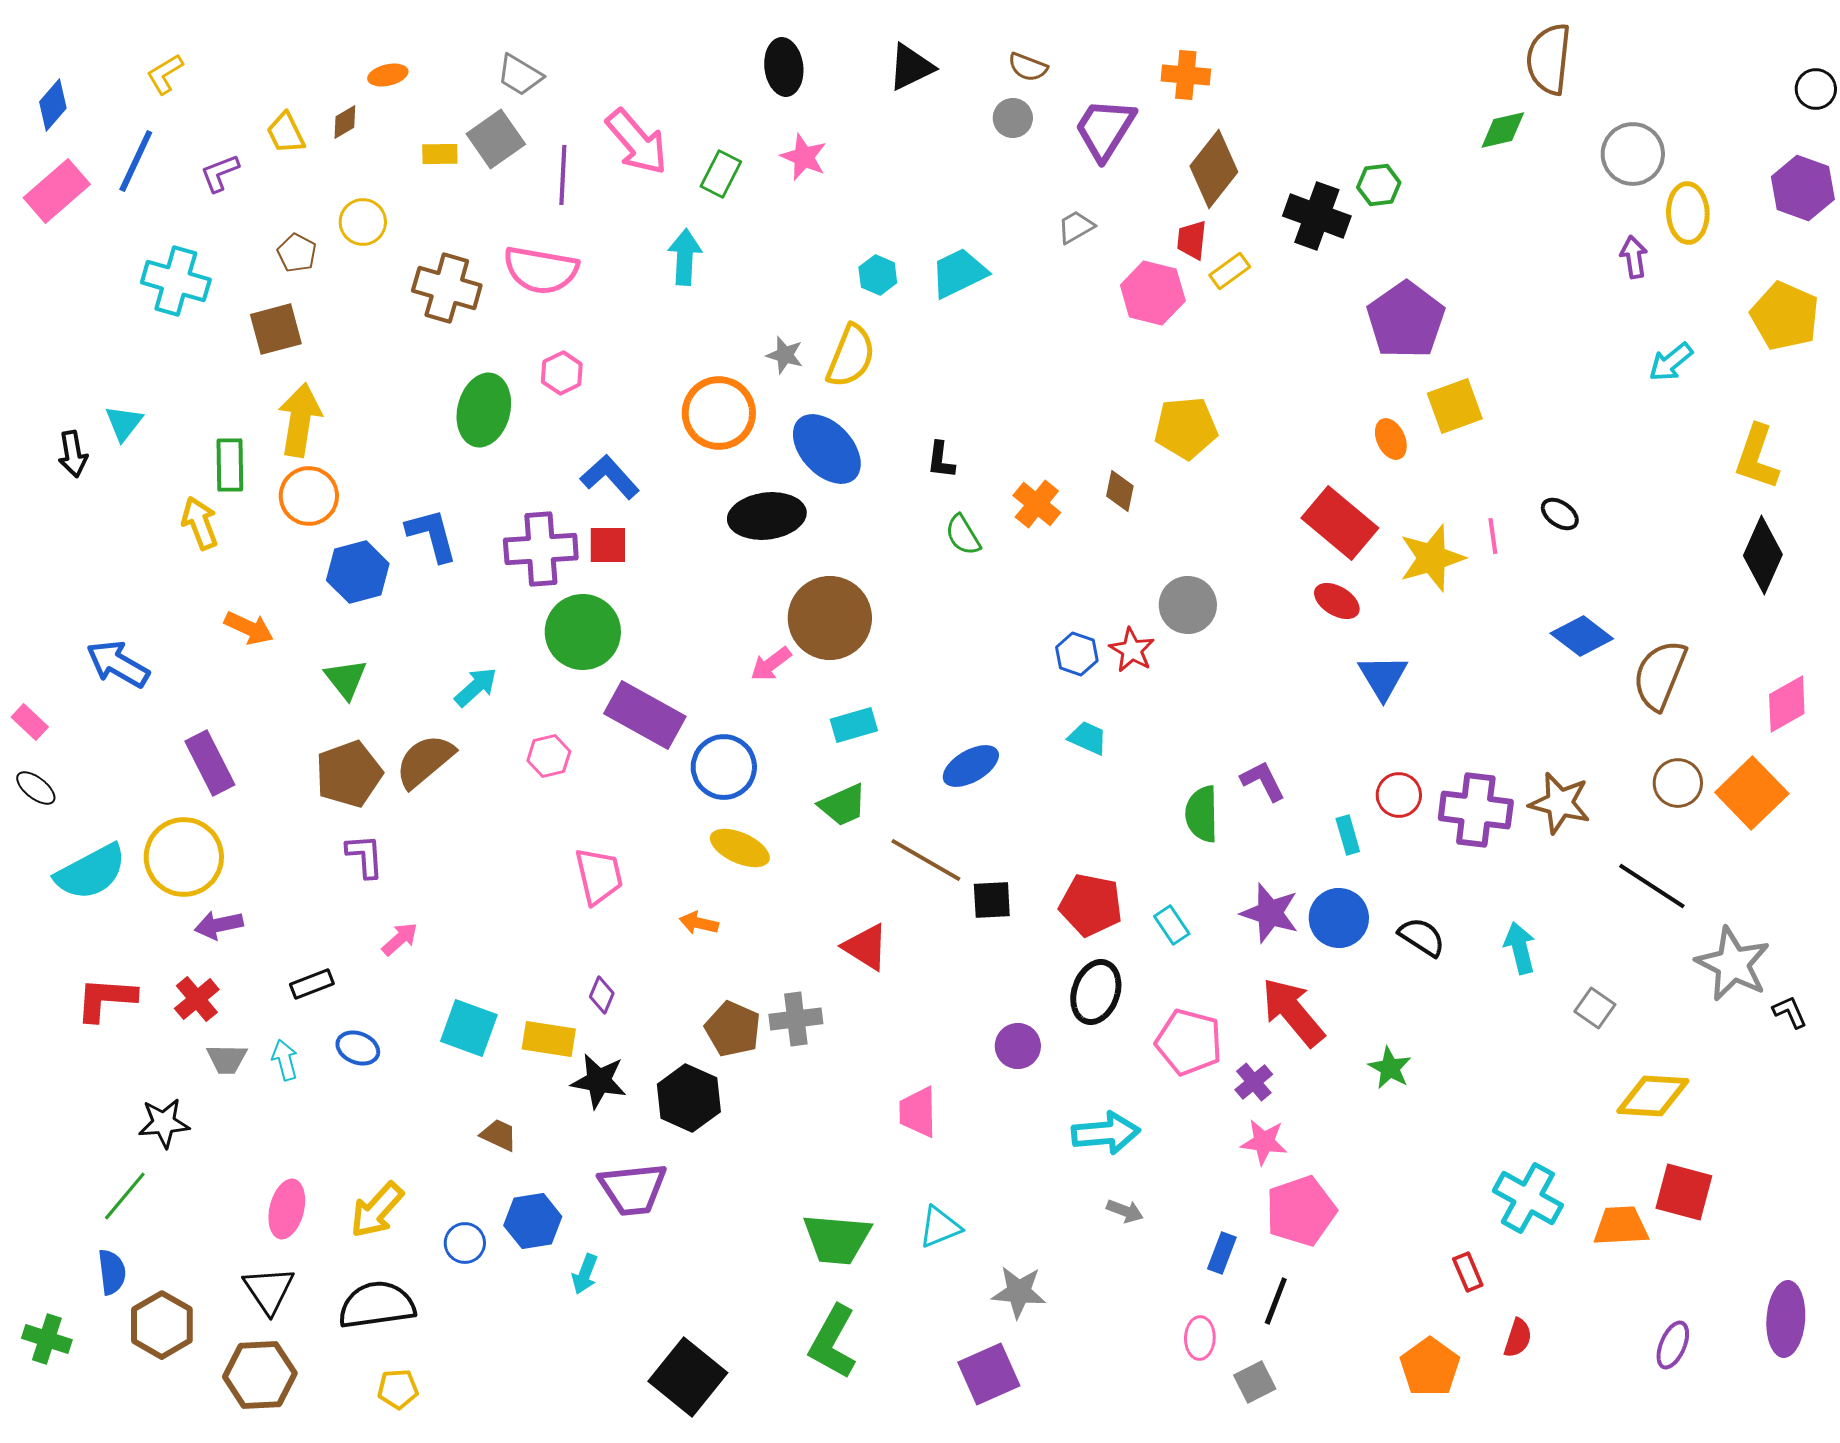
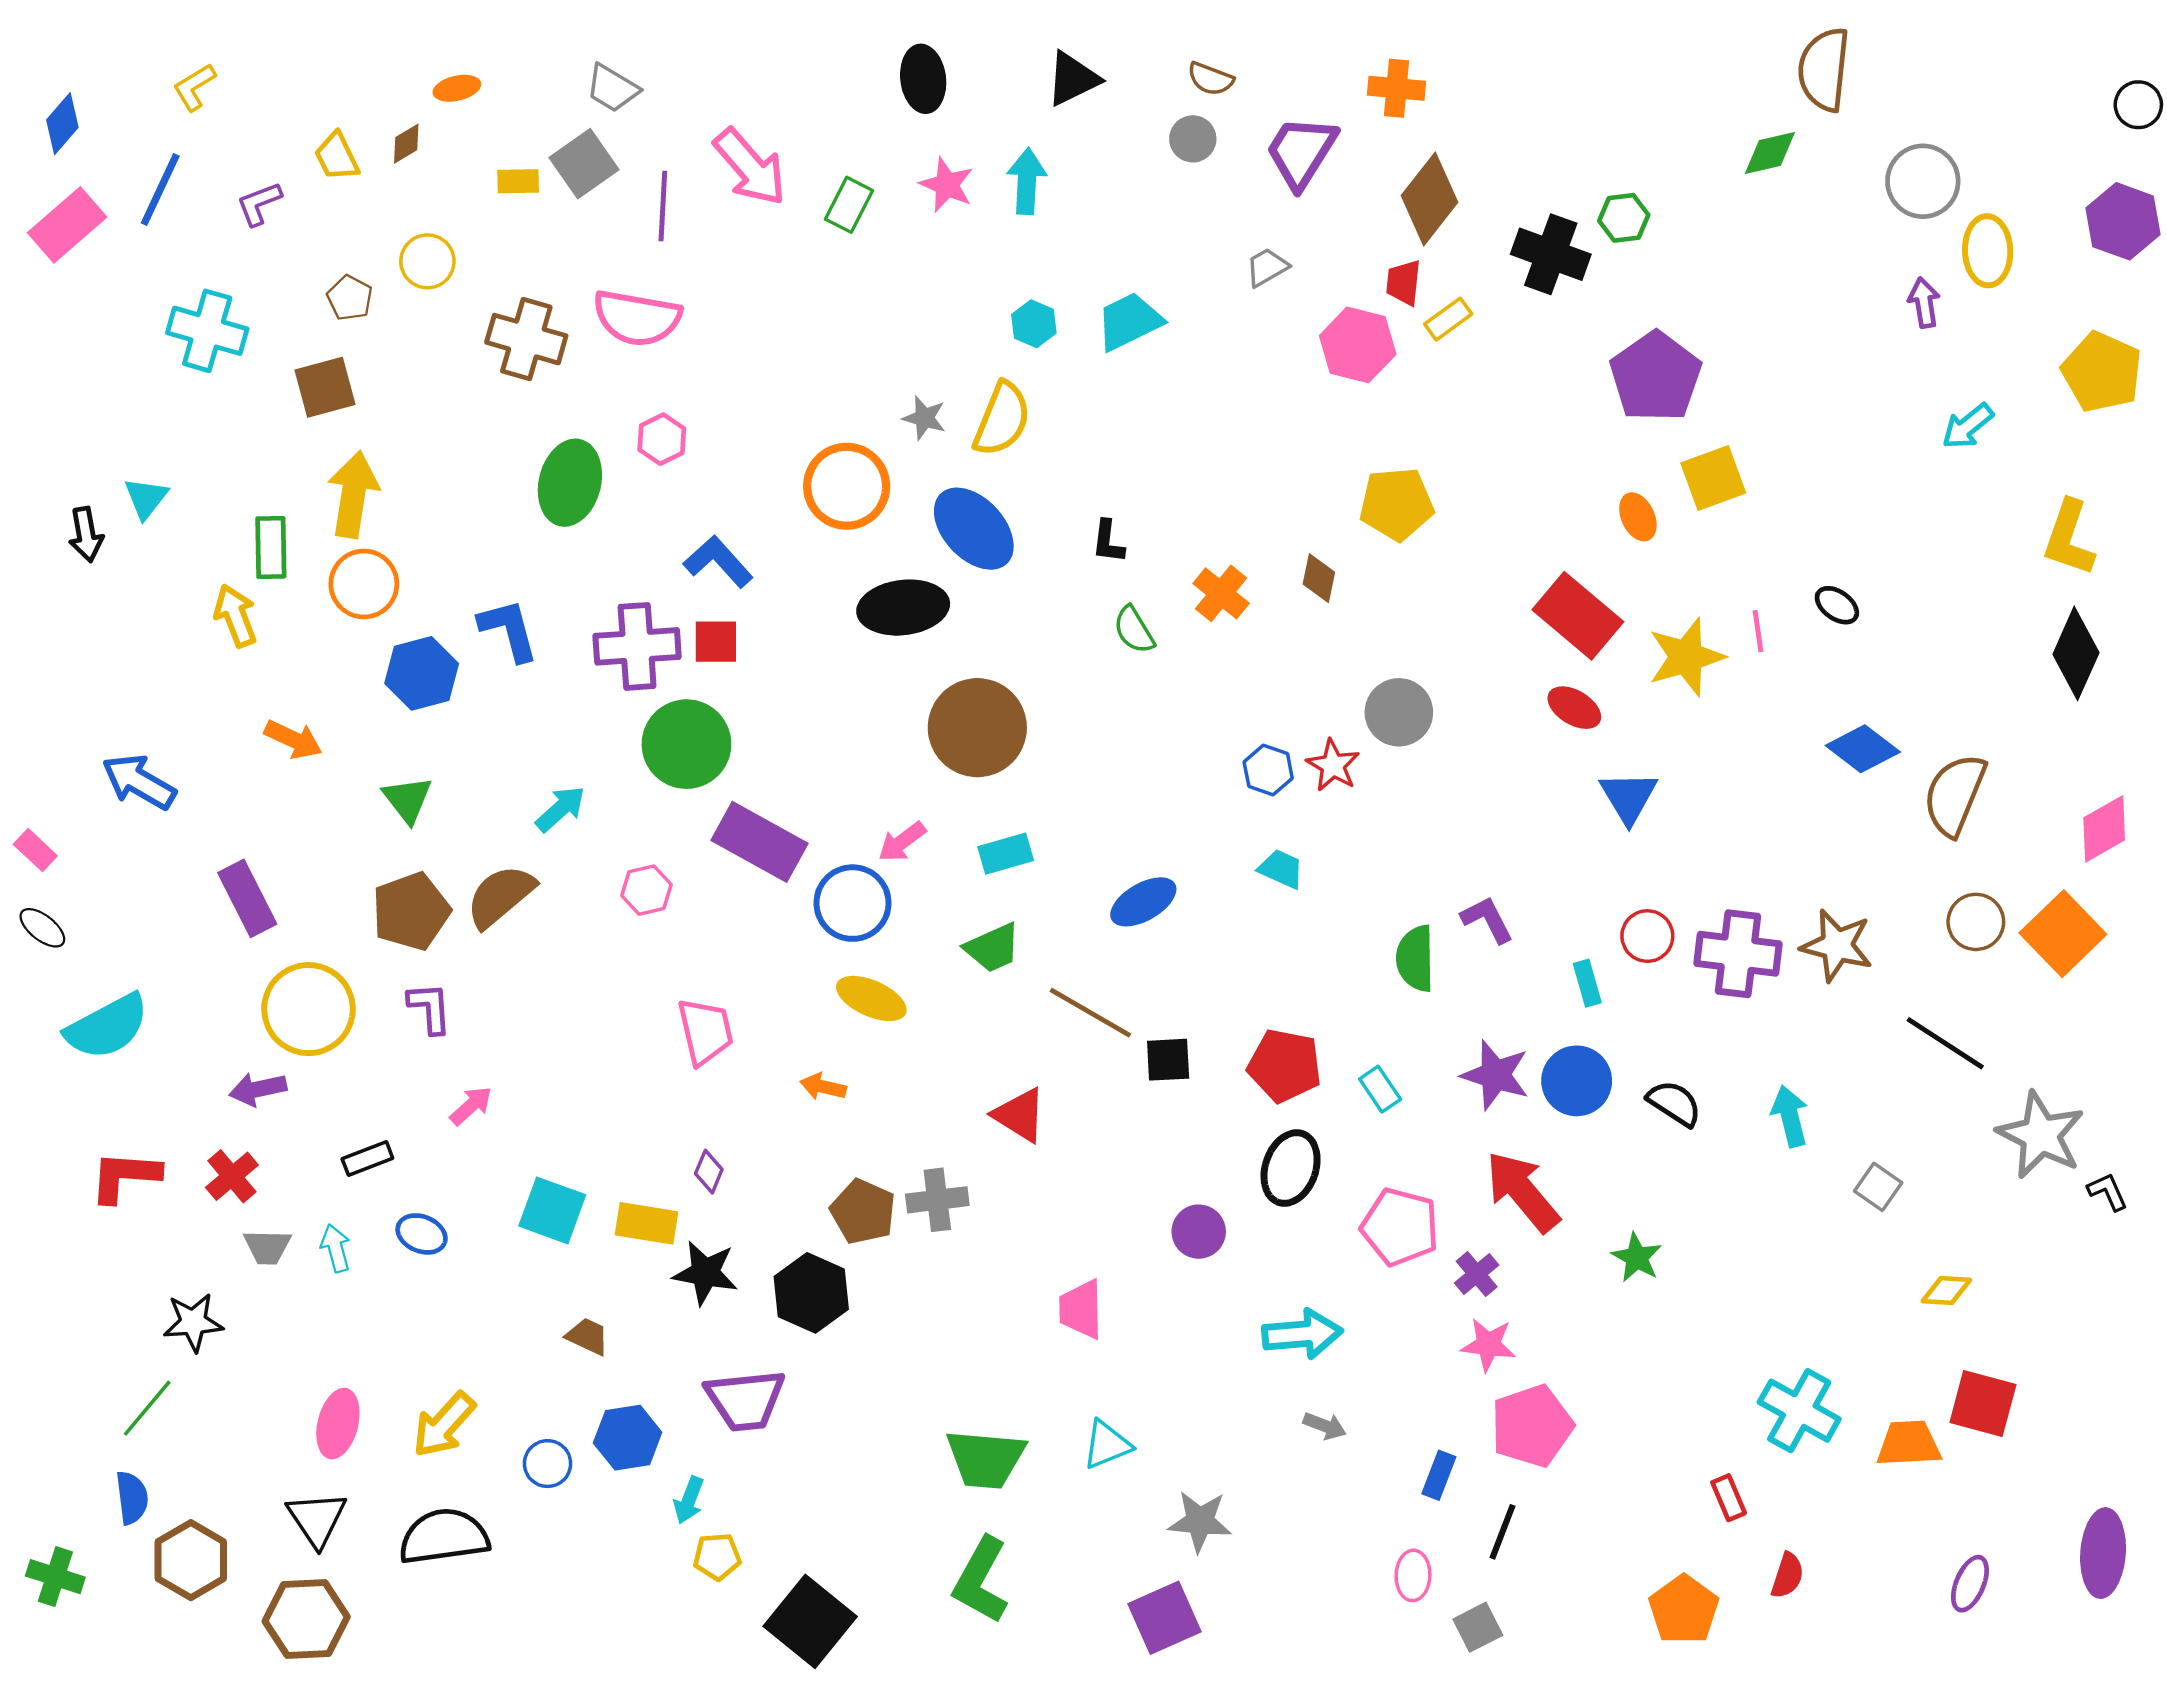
cyan arrow: (685, 257) -> (1027, 181), moved
pink arrow: (771, 664) -> (902, 842), moved
yellow circle: (184, 857) -> (309, 1009), moved
yellow diamond: (1653, 1096) -> (1946, 1290), size x0.6
yellow pentagon: (398, 1389) -> (717, 1557), moved

